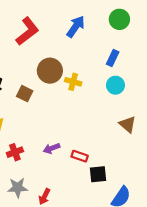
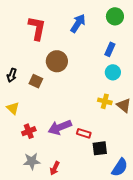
red L-shape: (27, 31) -> (37, 28), turned -40
yellow cross: (73, 82) -> (105, 101), moved
purple arrow: (52, 148) -> (60, 127), size x1.6

